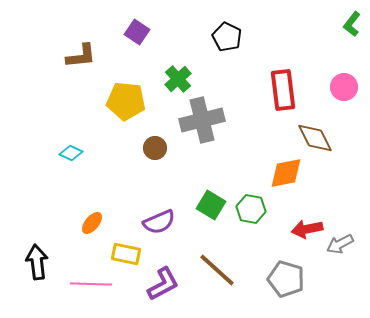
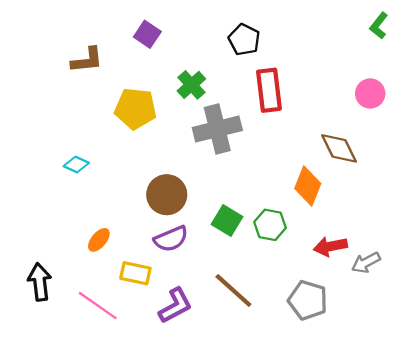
red rectangle: (283, 90) -> (269, 90), moved
brown circle: (155, 148) -> (167, 195), moved, size x1.6
orange diamond: (286, 173) -> (308, 186), turned -57
pink line: (91, 284) -> (98, 306), turned 33

